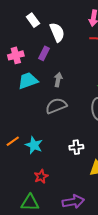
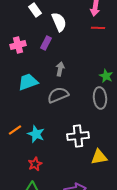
cyan trapezoid: (28, 81) -> (28, 82), moved
white cross: (76, 147) -> (78, 136), size x1.5
red star: (41, 176) -> (35, 164), moved

